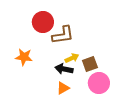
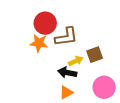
orange star: (24, 57) -> (39, 43), moved
brown square: (90, 64) -> (95, 55), moved

